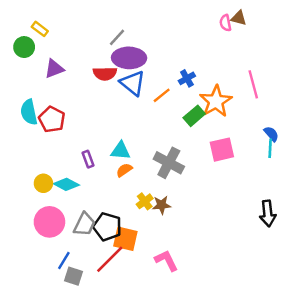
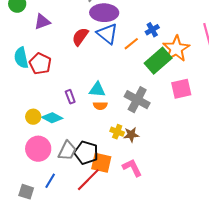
red semicircle: (105, 74) -> (80, 37), moved, turned 126
green rectangle: (194, 116) -> (158, 61), size x1.5
orange semicircle: (124, 170) -> (100, 106), turned -144
yellow cross: (145, 201) -> (117, 132), turned -32
pink L-shape: (166, 260) -> (132, 168), moved
gray square: (74, 276) -> (26, 192), moved

